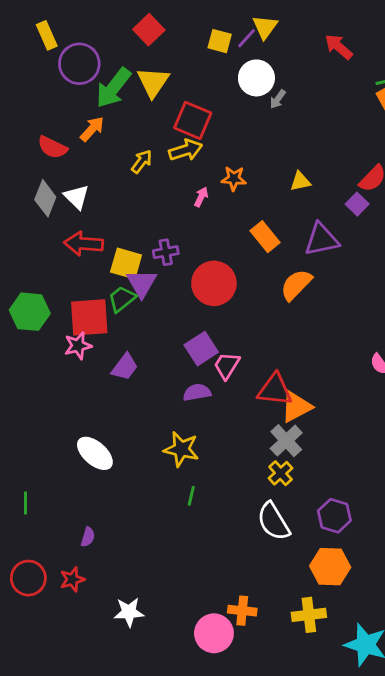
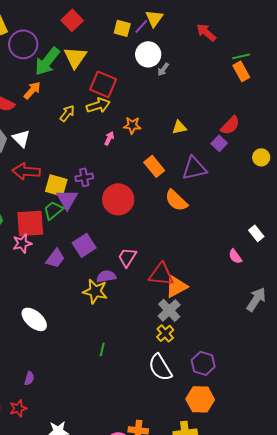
orange semicircle: (296, 285) -> (176, 200), turned -90
purple square: (201, 349) -> (84, 245), moved
yellow star: (181, 449) -> (95, 291), moved

